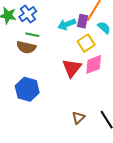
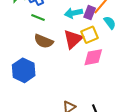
brown semicircle: (26, 47) -> (44, 41), moved
red triangle: (72, 68) -> (73, 39), moved

